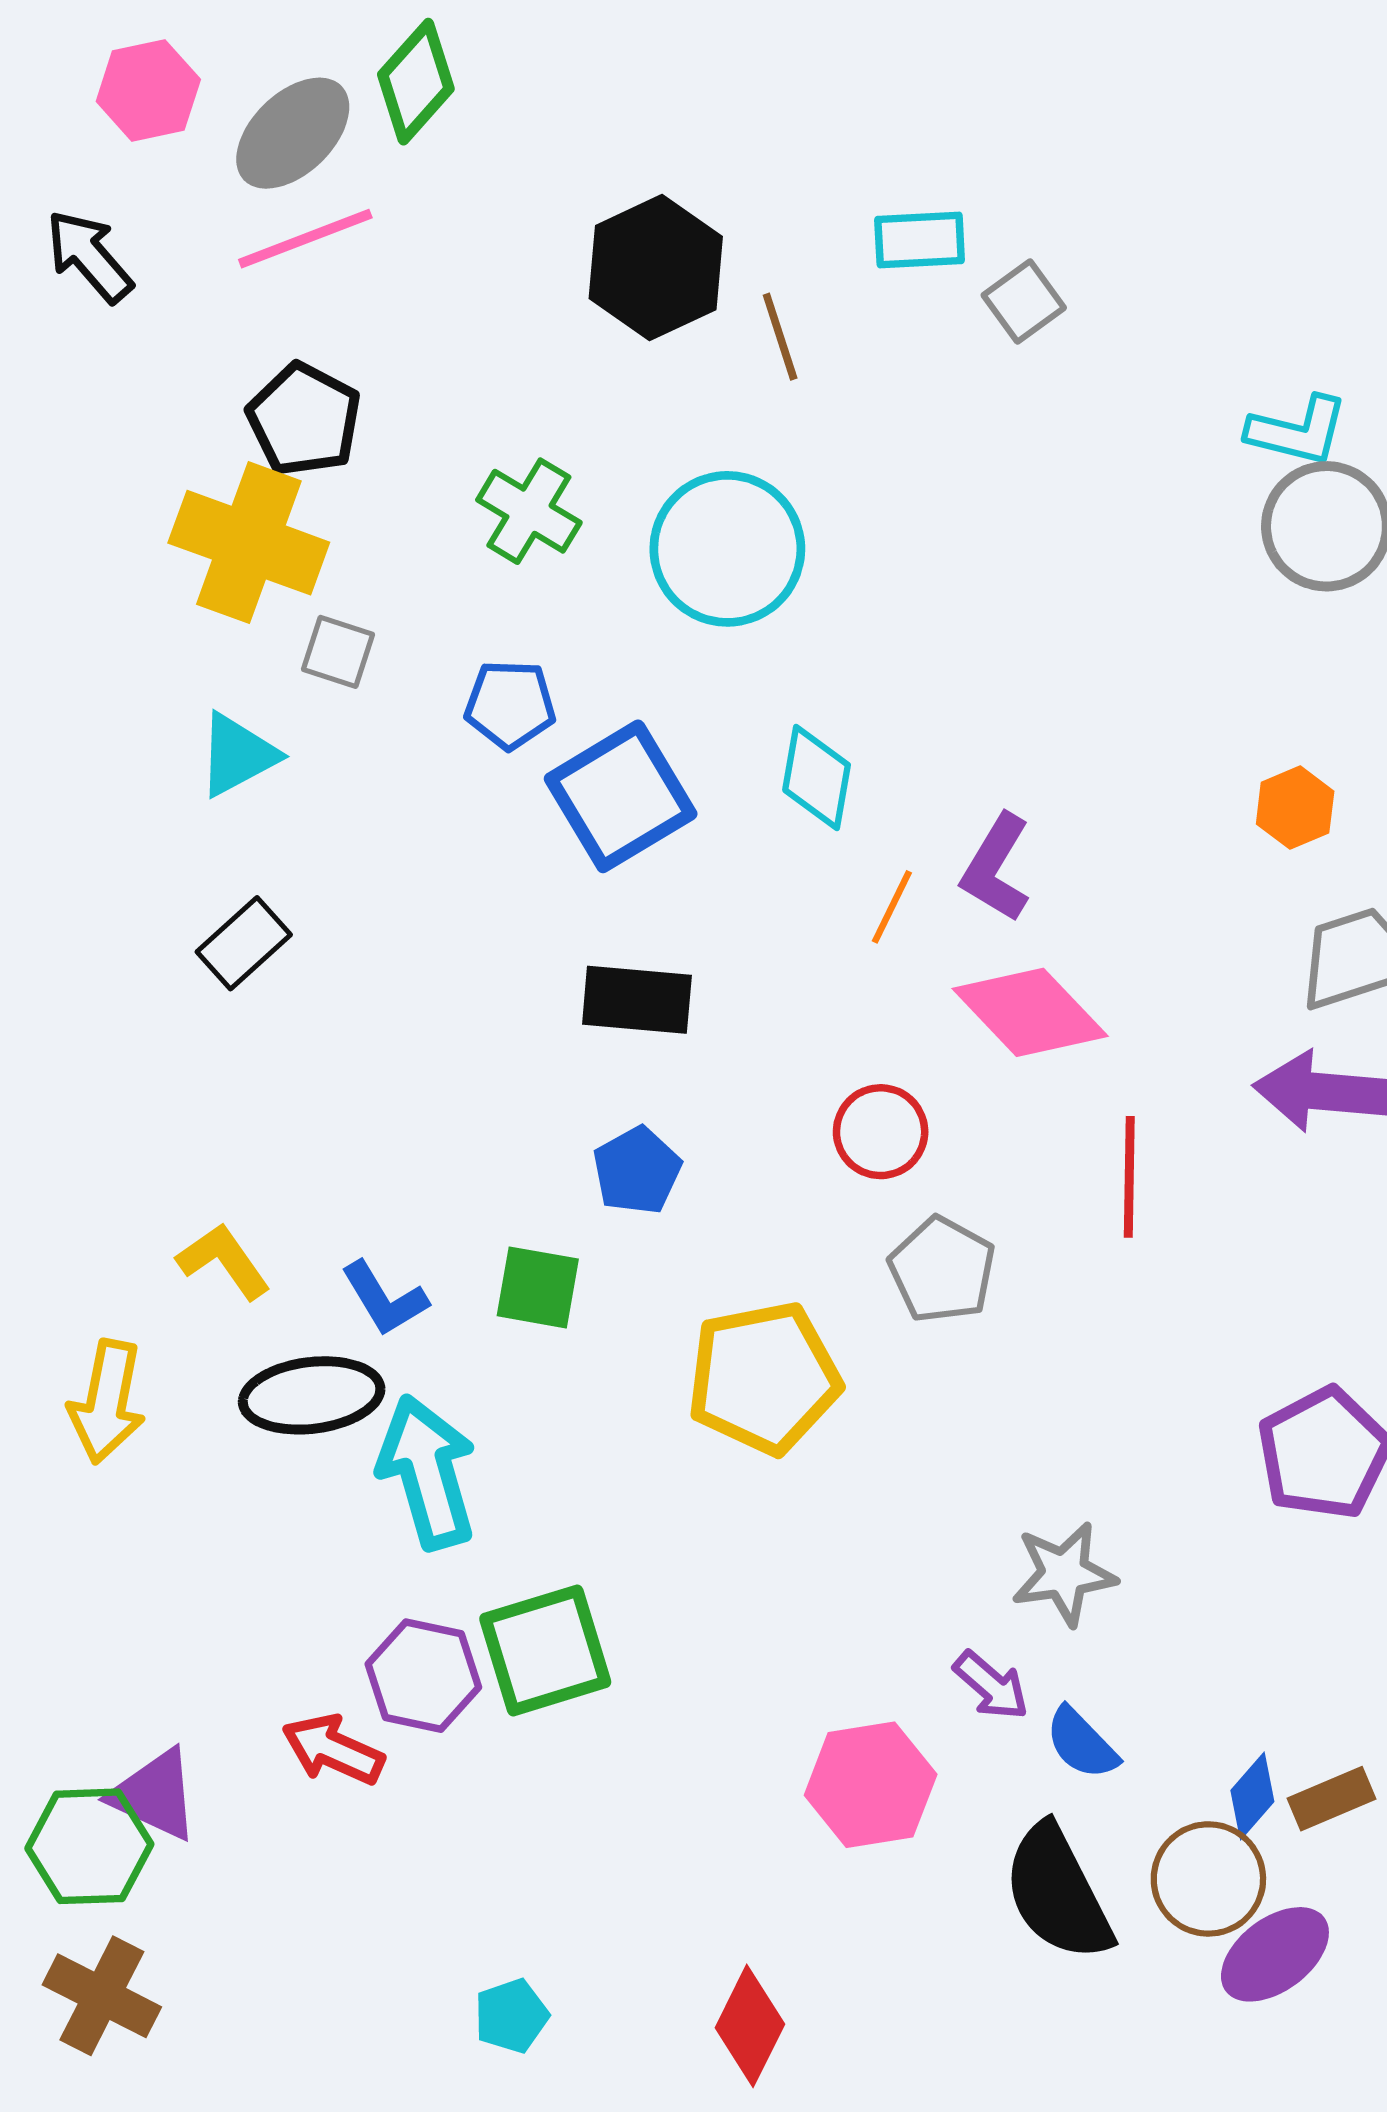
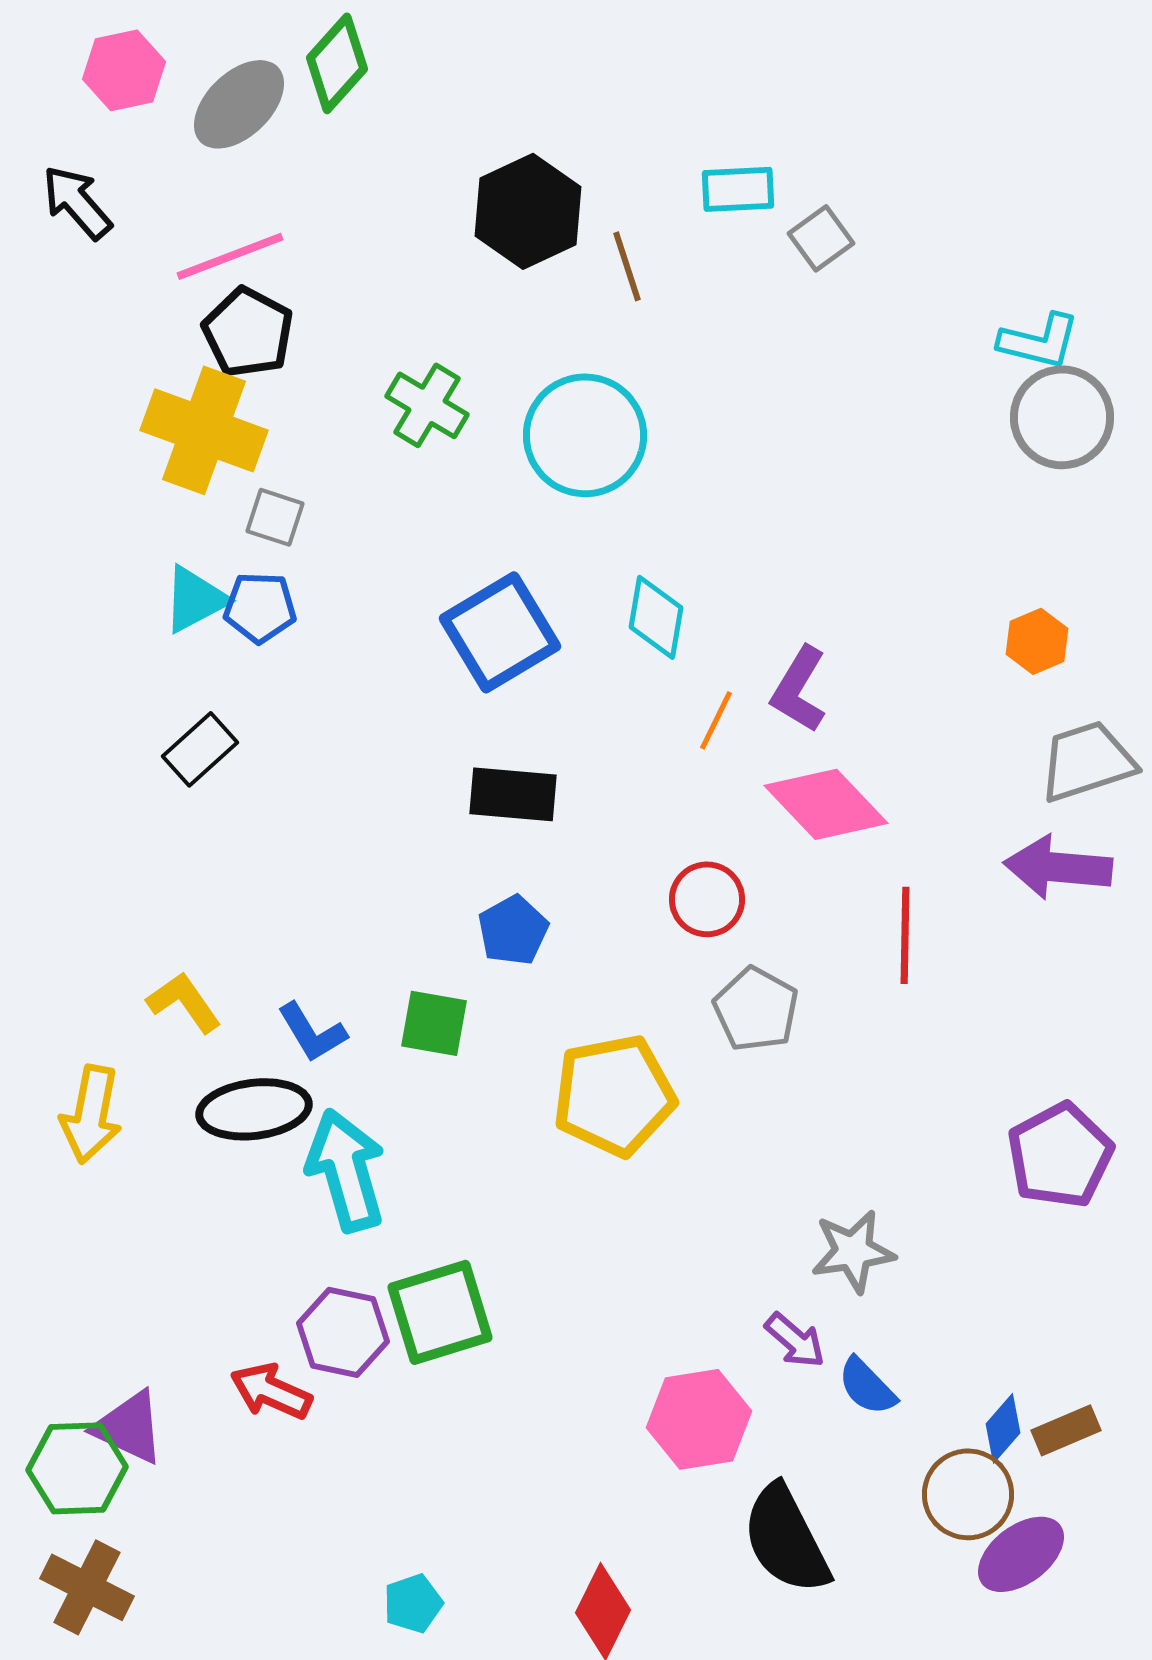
pink line: (305, 239) -> (230, 256), moved
blue pentagon: (510, 705) -> (260, 607), moved
black semicircle: (1058, 1893) -> (786, 1539), moved

